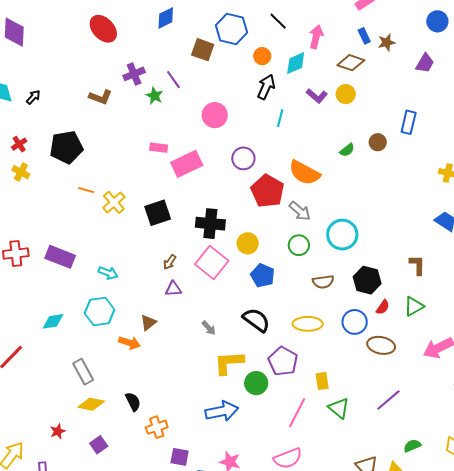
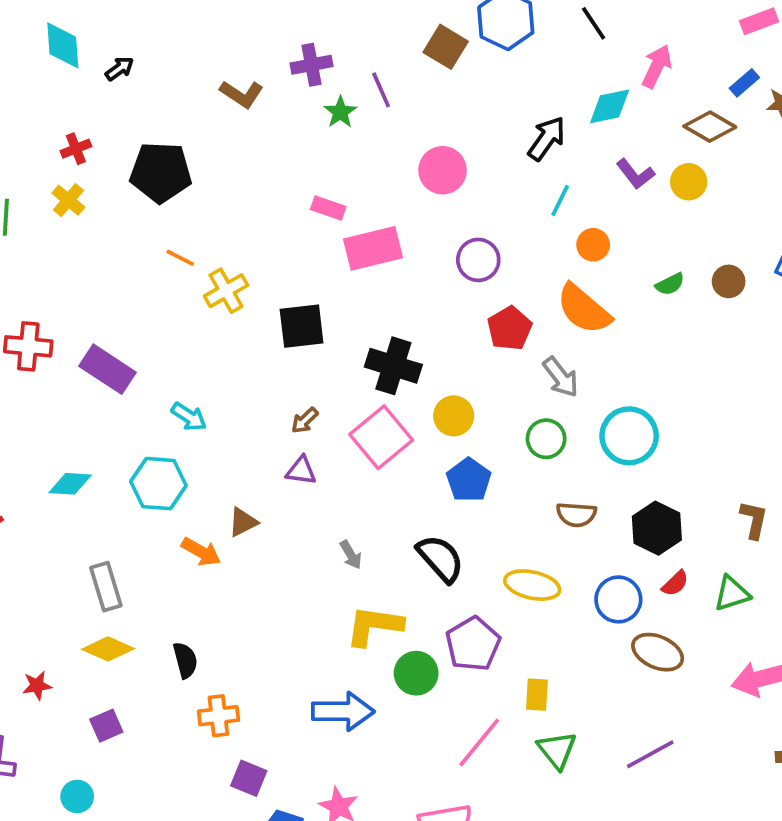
blue rectangle: (364, 36) -> (744, 83), turned 63
orange circle: (262, 56) -> (593, 245), moved
red pentagon: (267, 191) -> (510, 328), size x0.7

